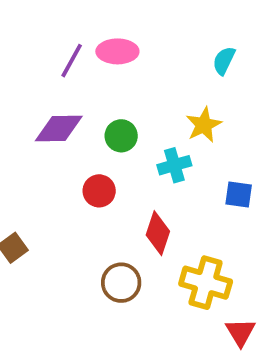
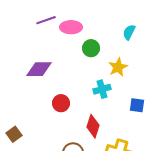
purple line: (72, 61) -> (46, 20), moved, turned 42
green circle: (121, 136) -> (91, 48), moved

